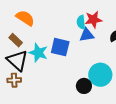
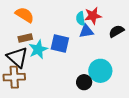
brown rectangle: (16, 40) -> (25, 38), moved, turned -56
cyan star: (38, 53) -> (38, 49), turned 30
brown cross: (14, 80) -> (14, 77), size x1.5

